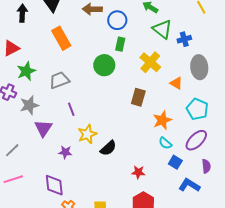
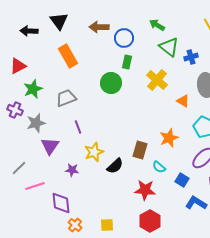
black arrow: (22, 13) -> (29, 31), turned -90
brown rectangle: (138, 97) -> (140, 150), moved
cyan semicircle: (165, 143) -> (159, 167), moved
red star: (138, 172) -> (145, 190), size x1.5
pink line: (13, 179) -> (35, 186), moved

